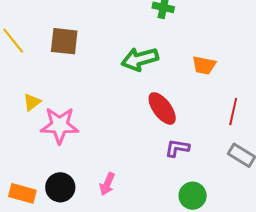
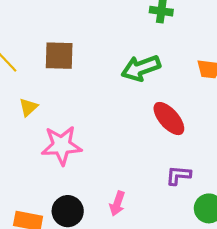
yellow triangle: (32, 102) -> (28, 107), moved
purple L-shape: (177, 148) -> (178, 175), moved

